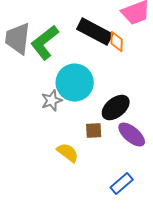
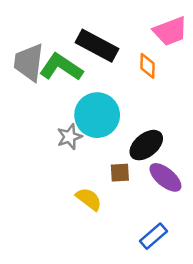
black rectangle: (95, 32) -> (97, 46), moved
green L-shape: (45, 43) -> (61, 67), turned 72

